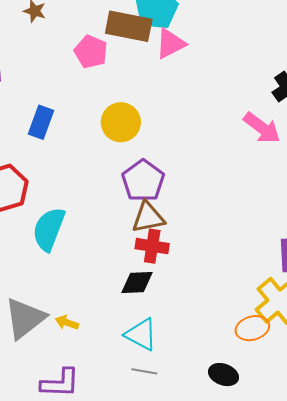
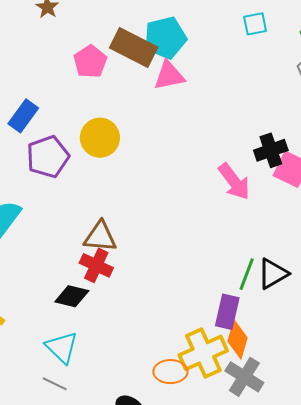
purple pentagon: (143, 181) -> (48, 157), moved

